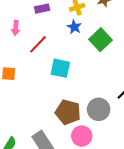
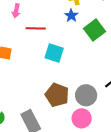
red line: (38, 44) -> (36, 28), turned 42
pink circle: (82, 136) -> (82, 118), moved

